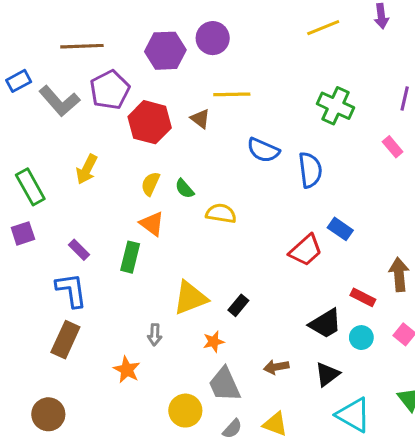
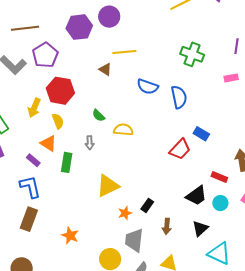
red hexagon: (150, 122) -> (60, 91), moved
pink rectangle: (393, 147) -> (231, 78), turned -56
yellow semicircle: (150, 184) -> (58, 121), moved, turned 140
orange triangle: (152, 224) -> (48, 143), moved
black rectangle: (238, 305) -> (147, 205), moved
gray arrow: (155, 335) -> (90, 143), moved
brown arrow: (276, 367) -> (167, 226), turned -70
gray trapezoid: (224, 384) -> (134, 240), turned 35

